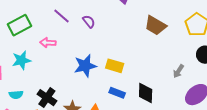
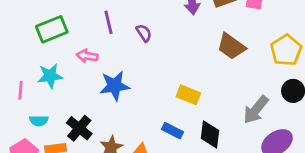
purple line: (62, 16) -> (108, 22), turned 30
blue star: (85, 66) -> (115, 86), moved
yellow rectangle: (115, 66) -> (188, 95), moved
gray arrow: (178, 71) -> (256, 110), size x1.6

